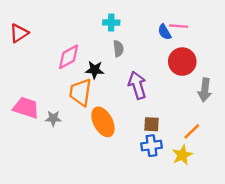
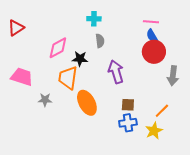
blue semicircle: (165, 32) -> (152, 36), moved
pink trapezoid: (26, 108) -> (22, 77), moved

